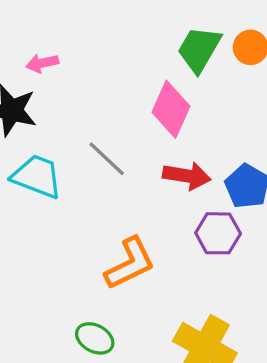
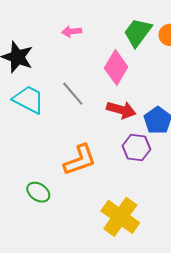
pink arrow: (42, 63) -> (72, 31), moved
green ellipse: (95, 338) -> (38, 192), moved

